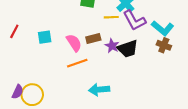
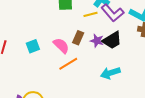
brown rectangle: (93, 38) -> (78, 38), turned -40
cyan arrow: (99, 90) -> (110, 73), moved

